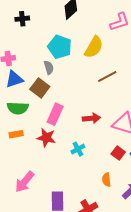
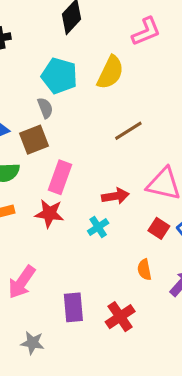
brown line: (107, 76) -> (128, 131), moved
brown square: (40, 88) -> (34, 140), turned 36
red arrow: (91, 118) -> (115, 196), moved

